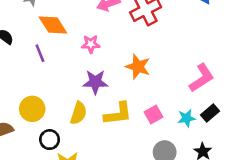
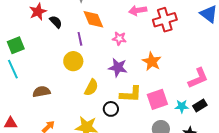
yellow circle: (32, 109) -> (73, 61), moved
yellow semicircle: (78, 113) -> (91, 87), moved
pink square: (154, 115) -> (157, 99), size x1.5
black circle: (50, 140) -> (111, 109), moved

